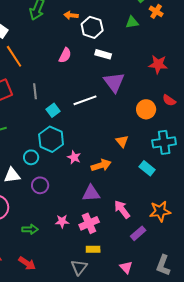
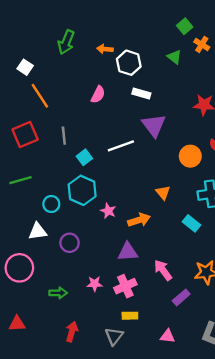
green triangle: (132, 22) -> (174, 57), turned 48
cyan circle: (31, 157) -> (51, 204), moved
red arrow: (27, 263) -> (72, 332), moved, turned -108
pink triangle: (126, 267) -> (168, 336), turned -40

